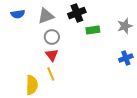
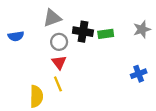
black cross: (77, 13) -> (83, 32), moved, turned 30
blue semicircle: (18, 14) -> (16, 36), moved
blue cross: (126, 58) -> (139, 74), moved

